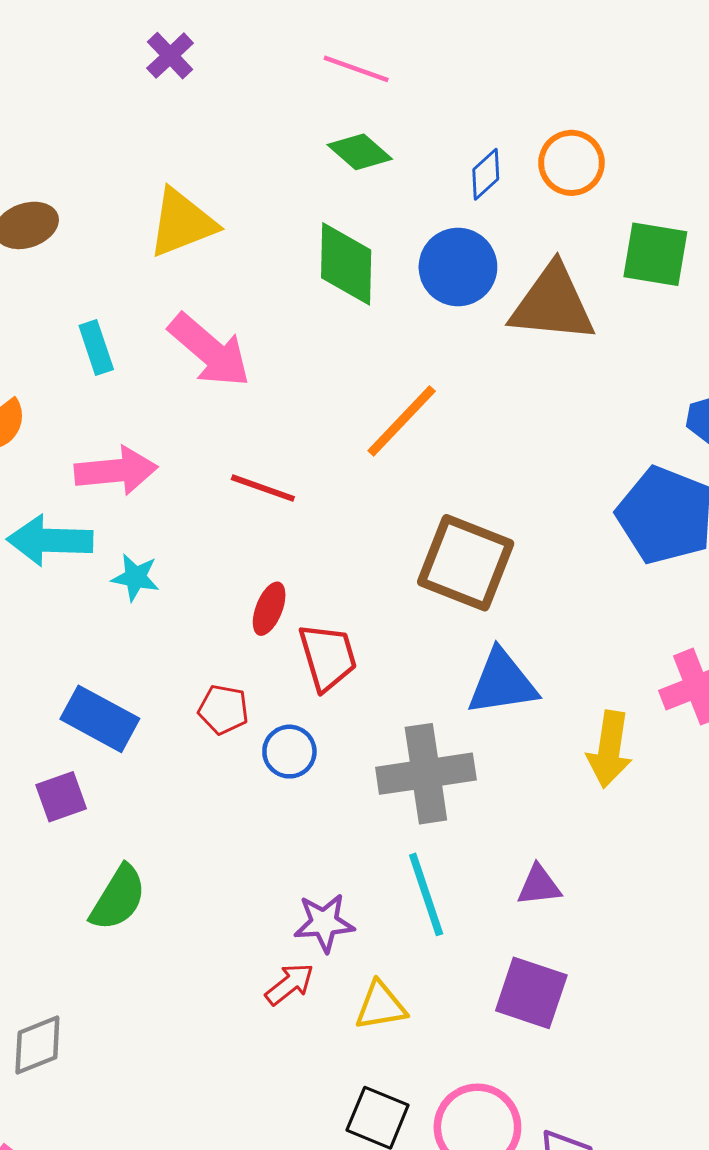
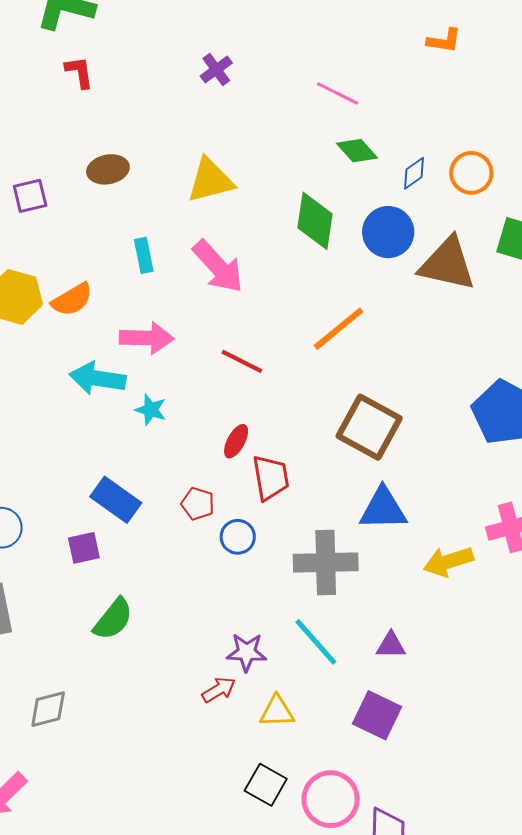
green diamond: (360, 152) -> (357, 151), moved
yellow arrow: (609, 749) -> (448, 561), turned 57
cyan line: (426, 894) -> (316, 642), turned -30

